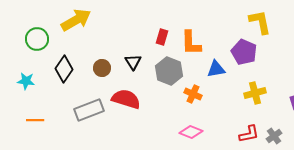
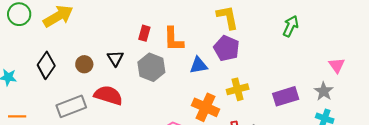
yellow L-shape: (260, 22) -> (228, 17), moved
green circle: (37, 39) -> (19, 14), moved
orange cross: (193, 94) -> (205, 107), moved, size x1.5

